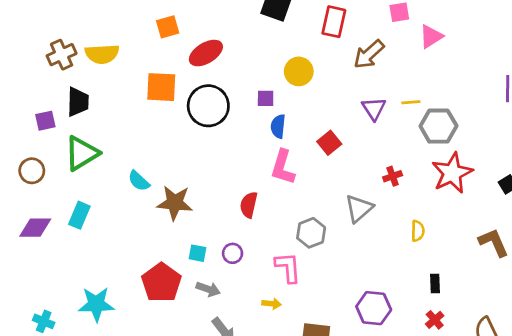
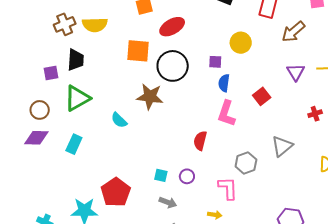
red cross: (393, 176) -> (315, 114), moved
brown star: (175, 203) -> (150, 97), moved
purple diamond: (35, 228) -> (36, 138), moved
red pentagon: (161, 283) -> (116, 192), moved

